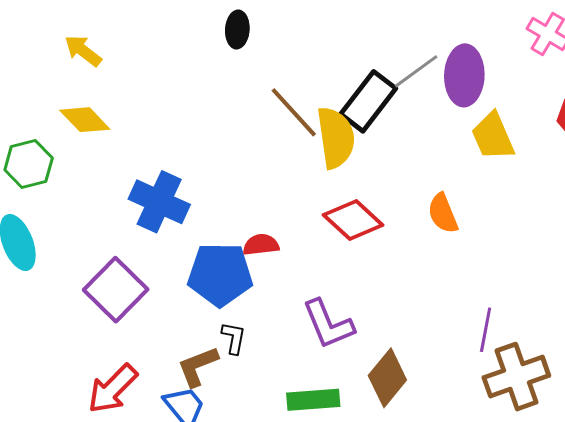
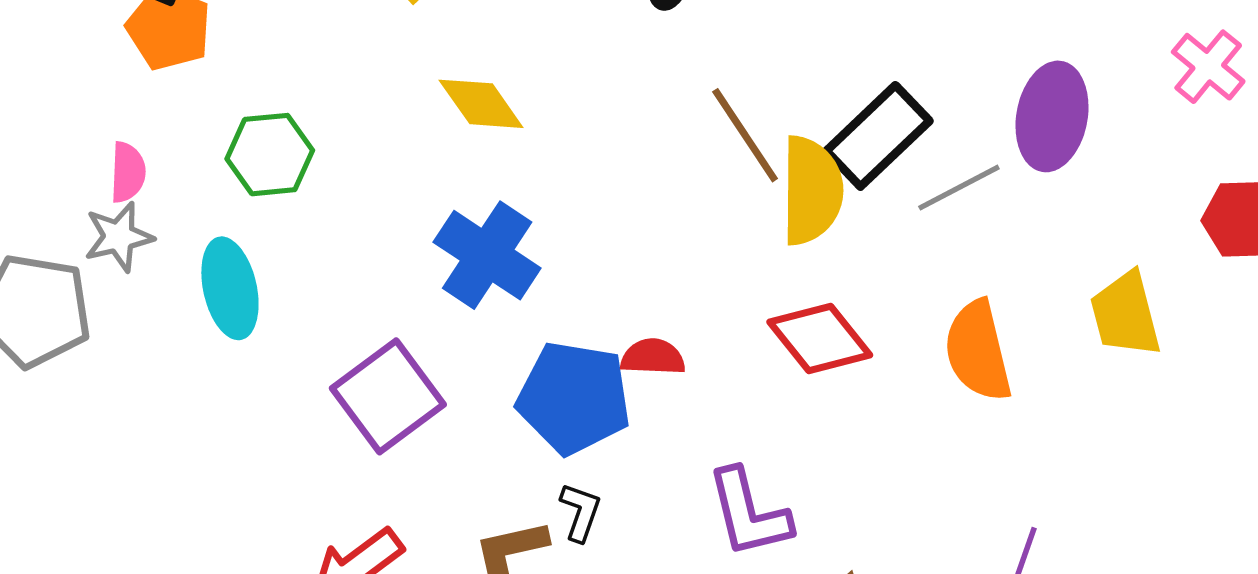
gray line: (416, 71) -> (959, 188), moved
yellow diamond: (85, 120) -> (481, 104), moved
yellow trapezoid: (493, 136) -> (1126, 314), moved
orange semicircle: (443, 213) -> (978, 351), size x1.4

